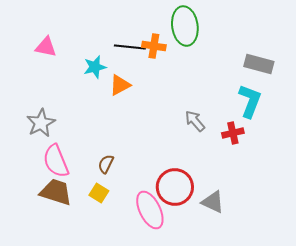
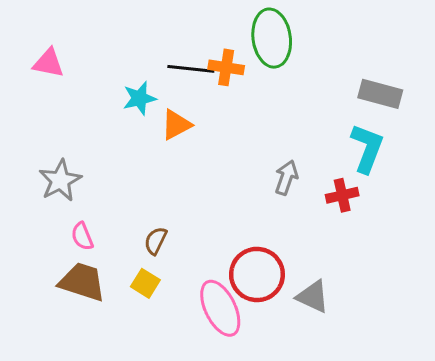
pink triangle: (46, 47) -> (48, 63), moved
gray arrow: (195, 121) -> (286, 178), turned 60
pink semicircle: (56, 161) -> (82, 236), size x0.6

